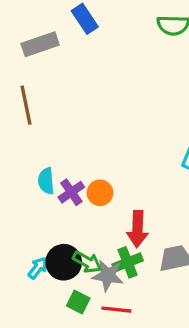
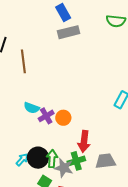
gray rectangle: (40, 44) -> (69, 32), moved
cyan semicircle: (46, 181) -> (32, 108), turned -70
green arrow: (87, 262) -> (52, 159), turned -120

